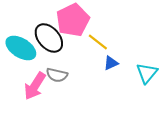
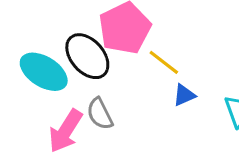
gray semicircle: (57, 75) -> (100, 114), turned 50

